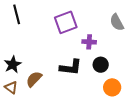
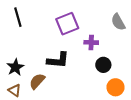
black L-shape: (71, 67) -> (58, 60), moved

